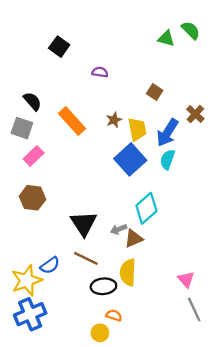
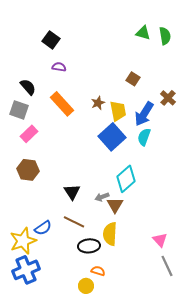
green semicircle: (191, 30) -> (165, 36), moved, turned 36
purple semicircle: (100, 72) -> (59, 67), moved
black triangle: (84, 223) -> (72, 192), size x0.7
brown triangle: (134, 239) -> (115, 205), turned -36

